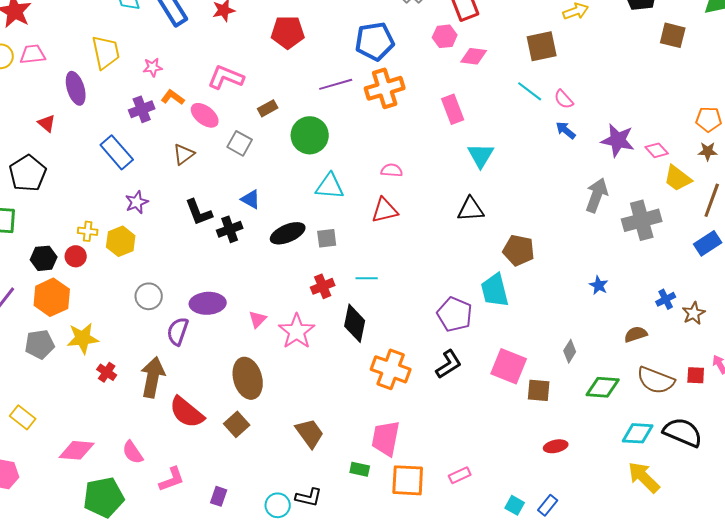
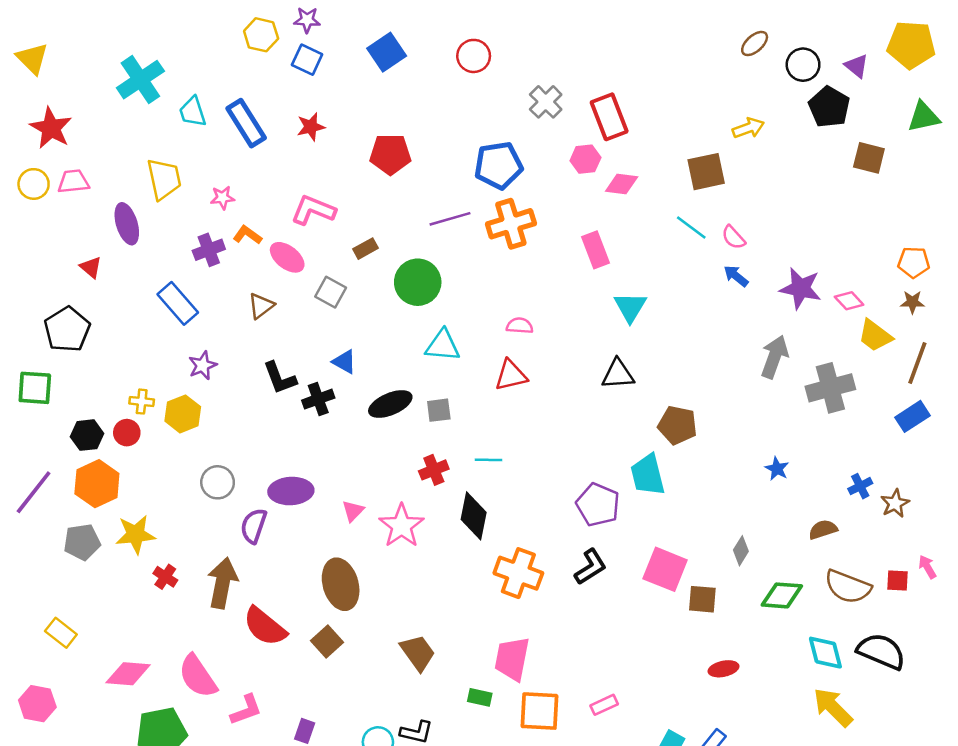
cyan diamond: (638, 433) -> (825, 653), turned 72
pink semicircle: (133, 452) -> (198, 676), size x1.5

